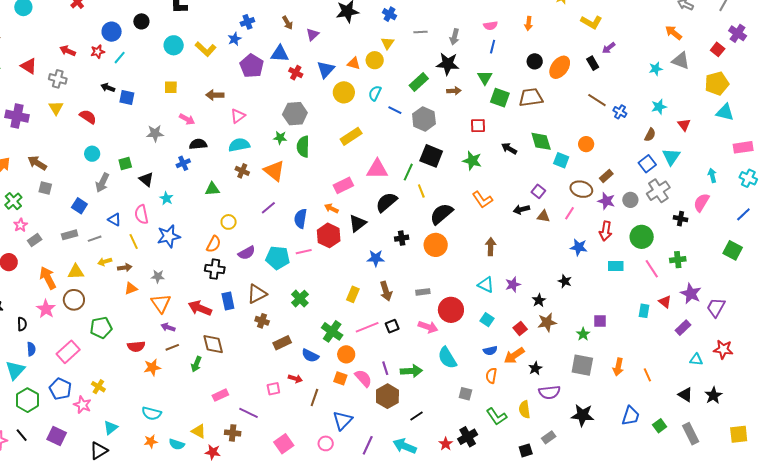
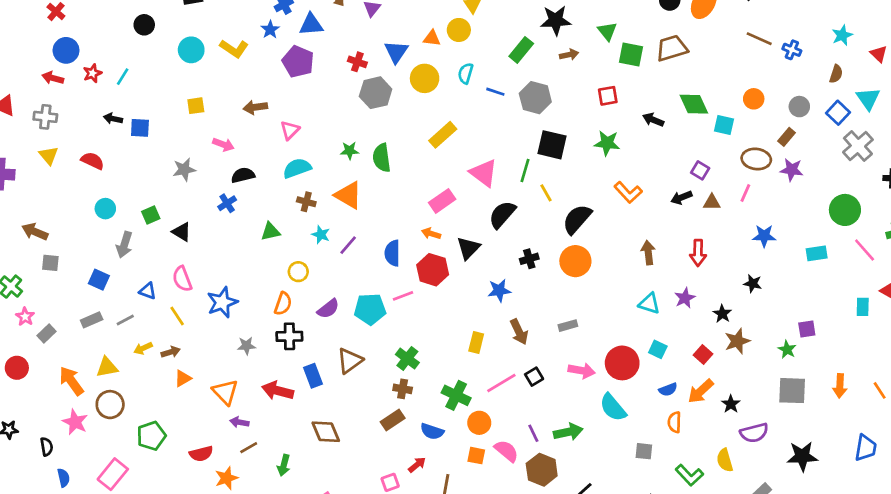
blue circle: (112, 32) -> (66, 50), moved
blue triangle: (280, 54) -> (311, 25), moved
gray hexagon: (295, 114) -> (376, 93), moved
pink triangle: (377, 169) -> (484, 173), turned 45
cyan star: (166, 198) -> (321, 235), moved
gray circle: (630, 200) -> (799, 107), moved
red arrow: (606, 231) -> (698, 253), moved
gray star: (158, 276) -> (246, 346), moved
red circle: (451, 310) -> (622, 363), moved
brown cross: (262, 321) -> (403, 389), moved
brown diamond: (213, 344) -> (326, 432), moved
red arrow: (295, 379) -> (417, 465), turned -48

